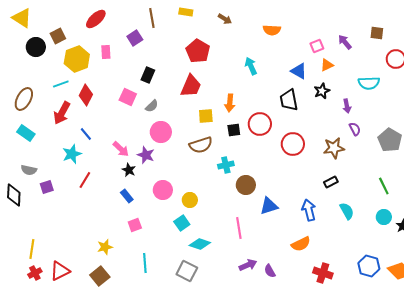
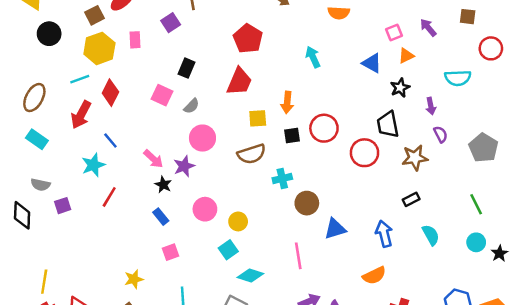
brown square: (58, 36) -> (94, 15), moved
black trapezoid: (289, 100) -> (388, 125), moved
purple star: (146, 155) -> (184, 166), turned 30

